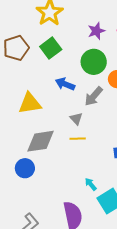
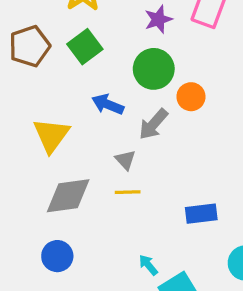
yellow triangle: (30, 103) -> (51, 135), turned -45
blue circle: (25, 168) -> (57, 256), moved

